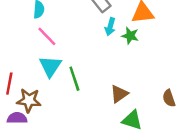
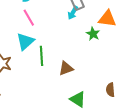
cyan arrow: (110, 27) -> (73, 13), moved
brown triangle: (119, 94) -> (66, 68), moved

